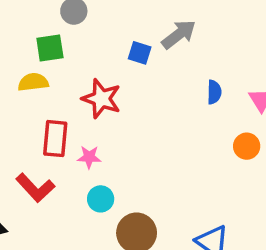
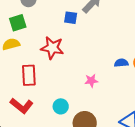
blue semicircle: (214, 92) -> (121, 63), moved, turned -88
pink star: (89, 157) -> (91, 81), moved

